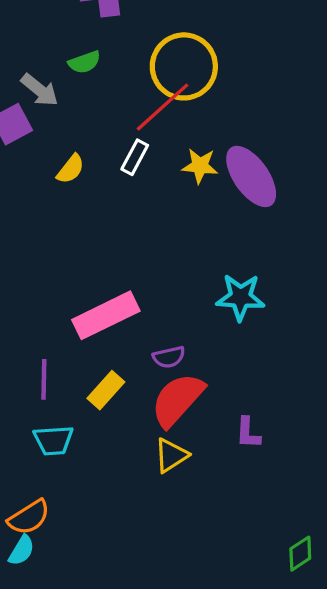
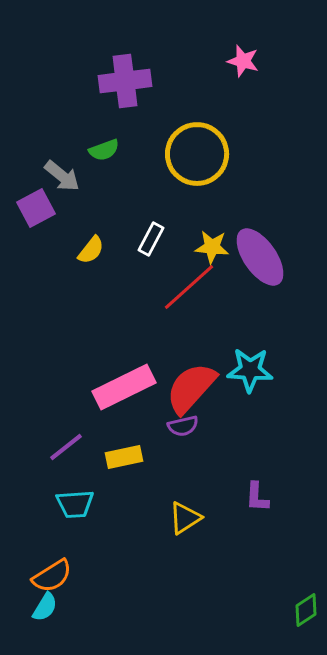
red line: (162, 107) -> (189, 287), moved
purple line: (44, 379) -> (66, 447), turned 51
yellow rectangle: (106, 390) -> (124, 457), turned 36
red semicircle: (177, 400) -> (191, 388), moved

